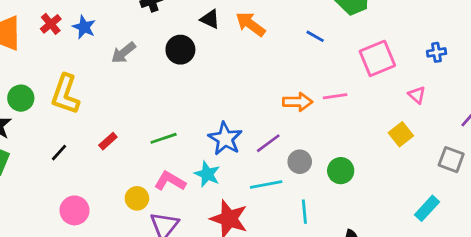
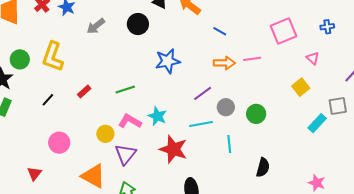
blue line: (315, 36) -> (220, 31), moved
blue star: (225, 139) -> (168, 61), moved, turned 30
gray square: (451, 160) -> (338, 106), turned -30
cyan rectangle: (427, 208) -> (317, 123), moved

